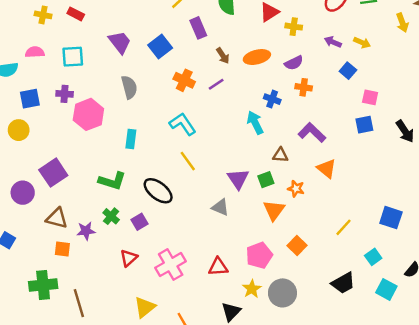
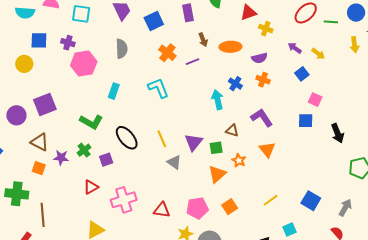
yellow line: (188, 161) -> (162, 139), moved

